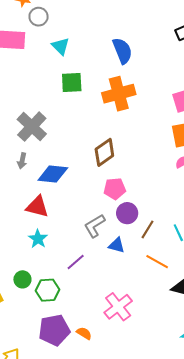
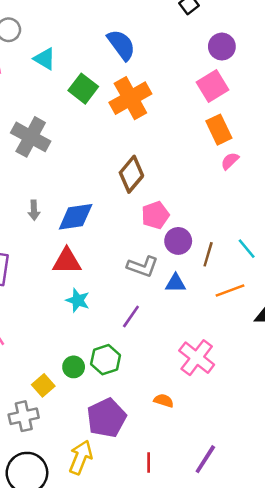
green square: (72, 83) -> (83, 89), moved, turned -35
gray cross: (32, 127) -> (31, 137), moved
gray L-shape: (95, 226) -> (143, 267), turned -115
orange line: (157, 262) -> (230, 290), turned -35
green circle: (22, 279) -> (74, 367), moved
purple pentagon: (54, 330) -> (107, 418), moved

